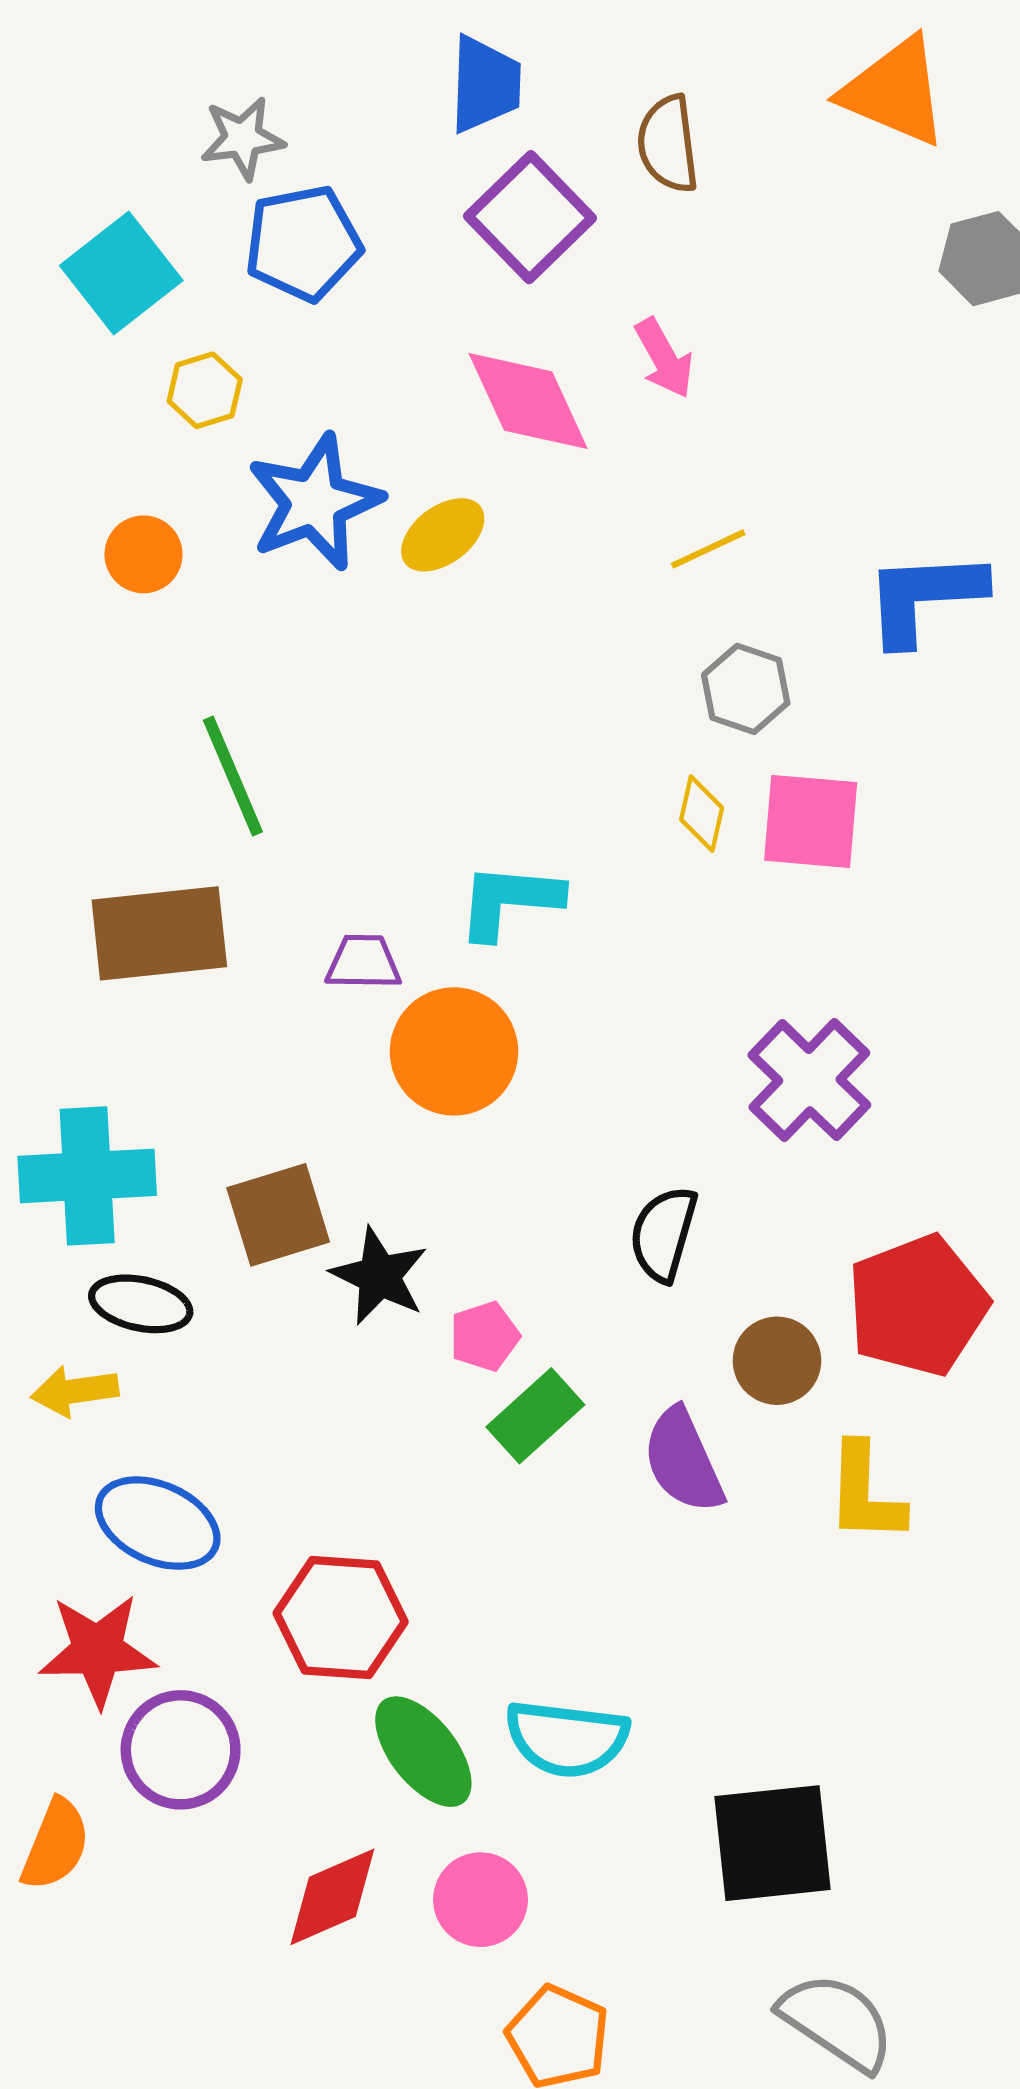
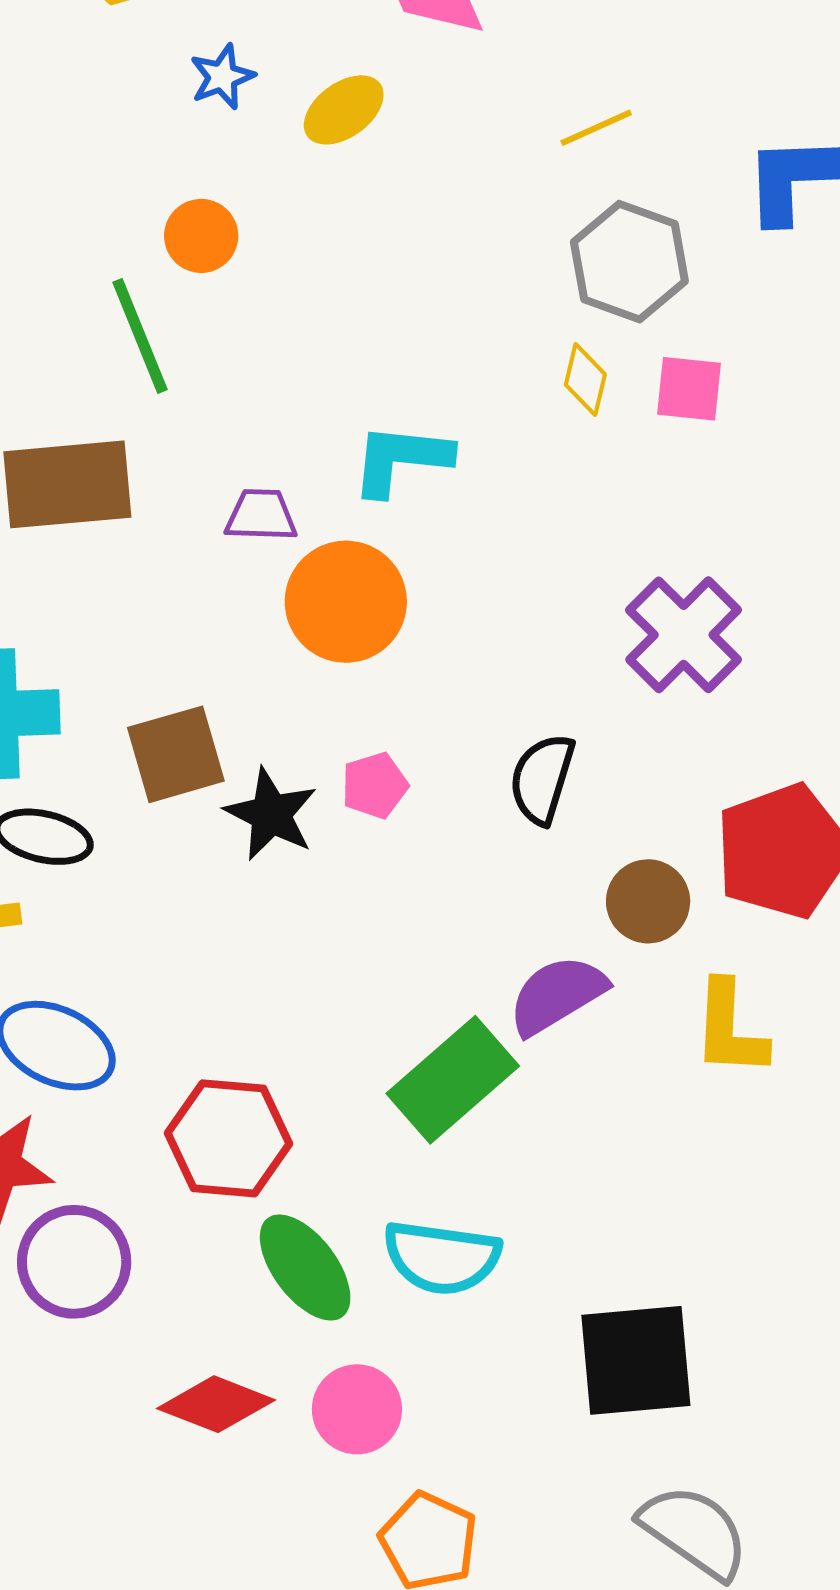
blue star: (314, 502) -> (222, 77), size x0.5
orange circle: (144, 554) -> (201, 236), moved
gray hexagon: (746, 689) -> (629, 262), size x1.4
pink square: (811, 821) -> (689, 389), size x0.7
pink pentagon: (484, 1336) -> (375, 785), moved
green rectangle: (535, 1416) -> (453, 1080), moved, size x1.4
purple semicircle: (683, 1461) -> (557, 995), turned 82
red diamond: (332, 1897) -> (216, 1404), turned 44

